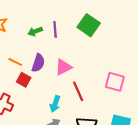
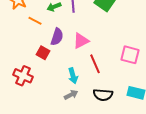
orange line: (15, 62) -> (35, 21), moved
cyan arrow: (55, 104) -> (73, 76), turned -35

